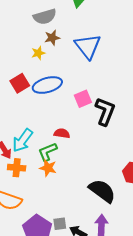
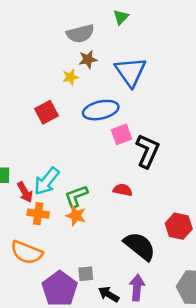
blue ellipse: (47, 85) -> (101, 110), moved
red semicircle: (62, 133) -> (123, 190), moved
gray square: (60, 224) -> (86, 274), moved

